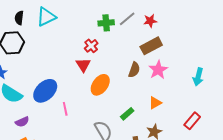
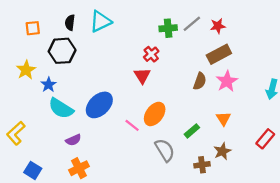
orange ellipse: (100, 85) -> (155, 114), moved
orange triangle: (155, 103) -> (223, 119), turned -32
pink line: (65, 109) -> (132, 125), moved, turned -40

